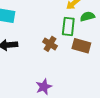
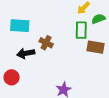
brown cross: (50, 44) -> (46, 43), moved

